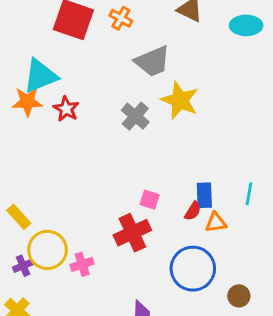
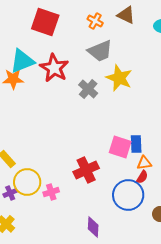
orange cross: (121, 18) -> (95, 21), moved
red star: (66, 109) -> (54, 68), moved, size x1.6
pink square: (150, 200) -> (120, 147), moved, size x1.6
red semicircle: (193, 211) -> (142, 177), moved

